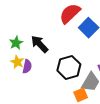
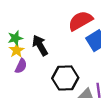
yellow star: (17, 62) -> (17, 50), moved

